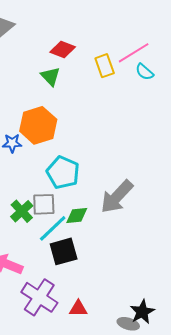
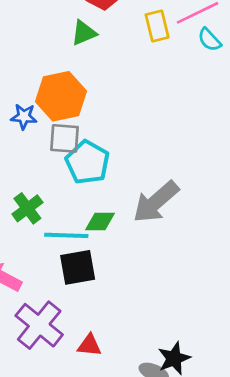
green triangle: (50, 76) -> (84, 33), turned 45
gray square: (44, 204) -> (65, 138), moved
cyan line: (53, 228) -> (66, 235), turned 40

